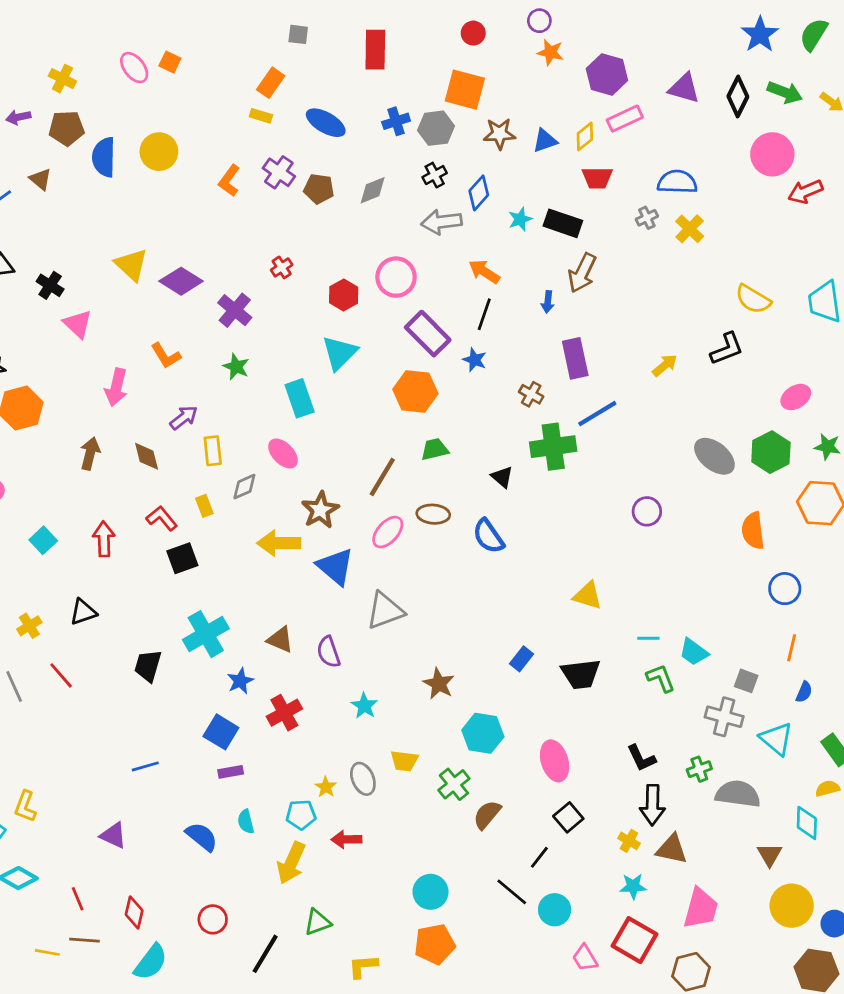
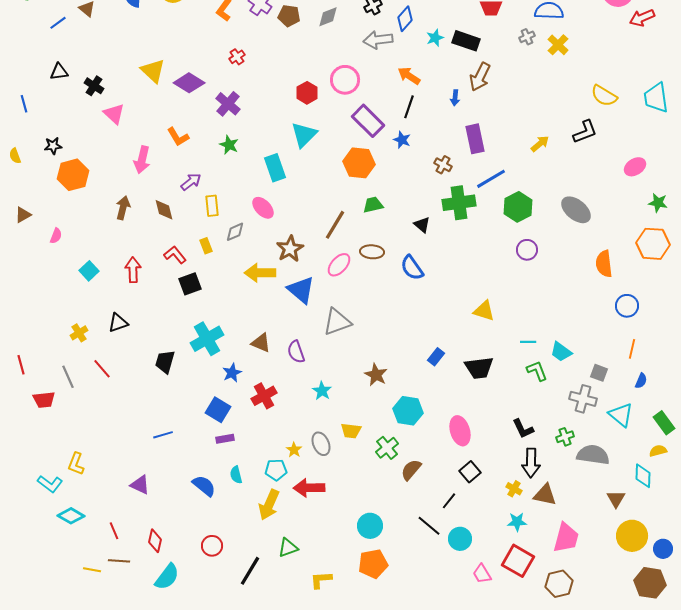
red cross: (282, 267) -> (237, 57), moved
green hexagon: (771, 452) -> (518, 207), moved
red arrow: (346, 839) -> (309, 488), size x1.4

